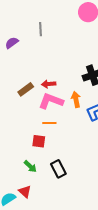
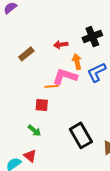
red arrow: (49, 84) -> (61, 45), moved
pink L-shape: (51, 101) -> (65, 76), moved
black rectangle: (58, 169) -> (81, 135), moved, size x1.4

